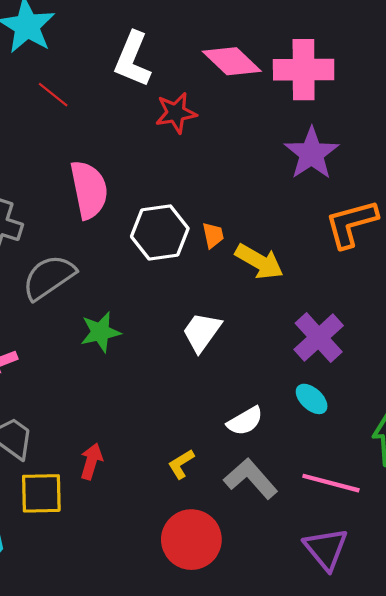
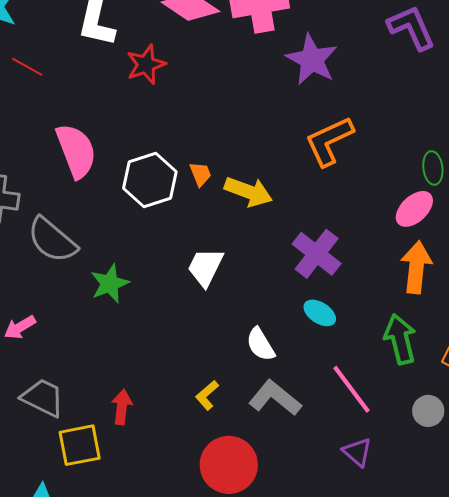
purple star: (312, 153) -> (312, 60), moved
gray semicircle: (49, 277) -> (52, 240), turned -96
white semicircle: (245, 421) -> (260, 344), turned 99
pink line: (331, 483) -> (352, 389), turned 48
purple triangle: (326, 549) -> (357, 452), size x0.7

